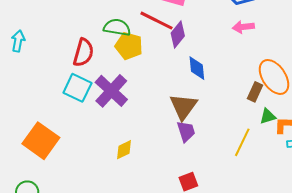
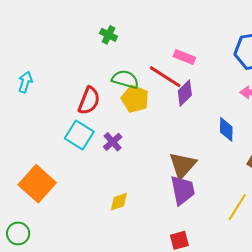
blue diamond: (197, 68) -> (226, 129), moved
purple cross: (111, 91) -> (113, 142), size x0.6
purple trapezoid: (186, 131) -> (183, 190), size x1.4

